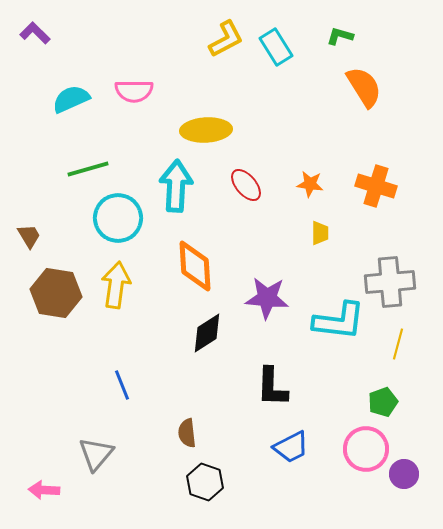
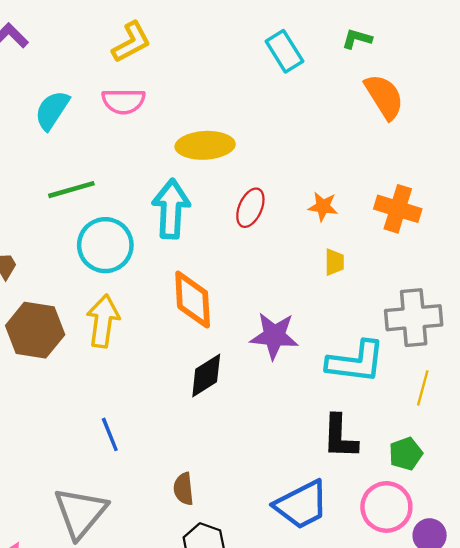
yellow L-shape: (226, 39) -> (131, 42), moved
cyan semicircle: (71, 99) -> (52, 110), turned -33
red ellipse: (246, 185) -> (250, 208), turned 64
black L-shape: (272, 387) -> (340, 437), moved
blue trapezoid: (291, 447) -> (301, 505), size x1.4
gray triangle: (96, 454) -> (80, 513), size x1.4

